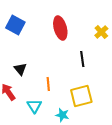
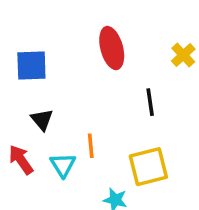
blue square: (15, 25) -> (31, 65), moved, turned -30
cyan triangle: (34, 106) -> (63, 165), moved

